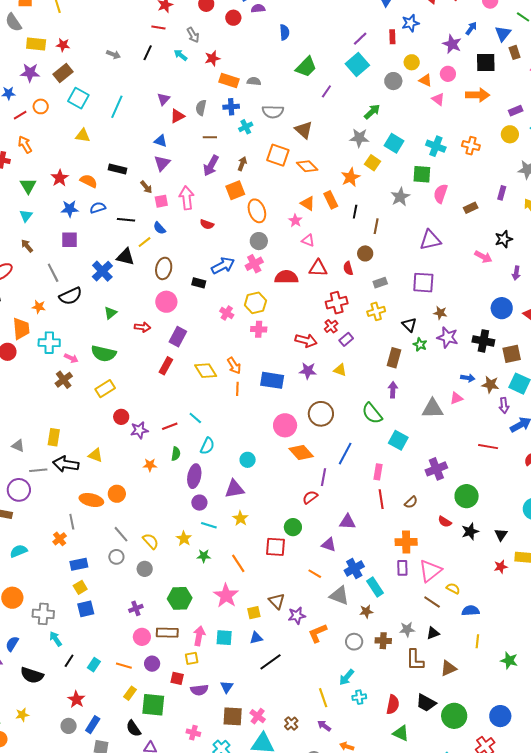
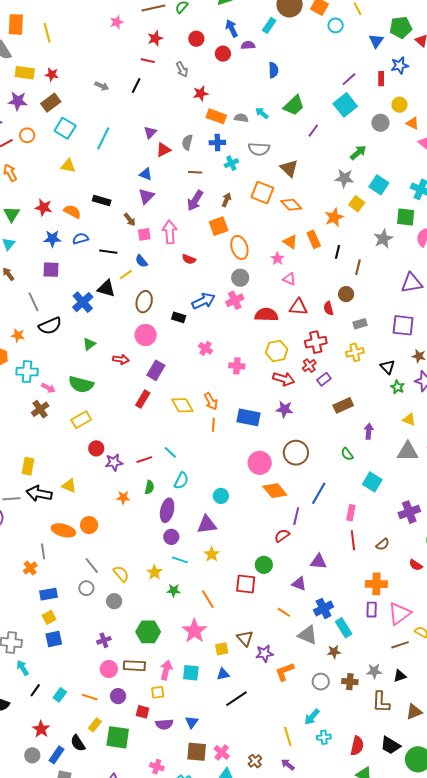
cyan arrow: (181, 55) -> (262, 113), moved
red star: (60, 178) -> (44, 207), turned -30
yellow hexagon: (255, 303) -> (277, 351), moved
brown rectangle: (394, 358) -> (343, 405), moved, turned 48
yellow triangle: (340, 370) -> (409, 419), moved
green semicircle: (372, 413) -> (347, 454), size x0.6
brown line: (432, 602) -> (400, 645), turned -54
black semicircle: (134, 728) -> (78, 743), moved

